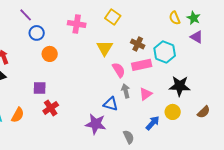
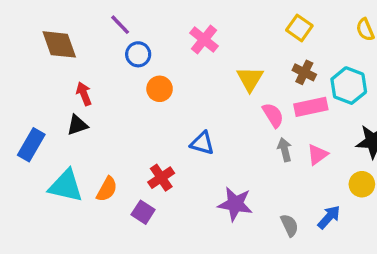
yellow square: (113, 17) -> (299, 28), moved
pink cross: (77, 24) -> (204, 39), turned 30
purple square: (40, 88) -> (143, 212), moved, turned 32
blue triangle: (111, 104) -> (202, 143), moved
blue arrow: (153, 123) -> (329, 217), moved

